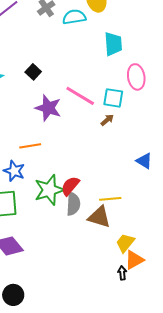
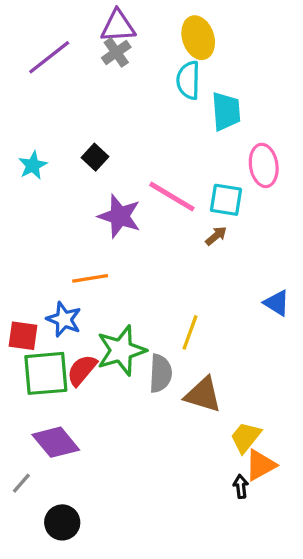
cyan semicircle: (74, 17) -> (188, 80), moved, turned -80
red semicircle: (70, 186) -> (82, 370), moved
yellow line: (110, 199) -> (190, 332), moved, turned -65

